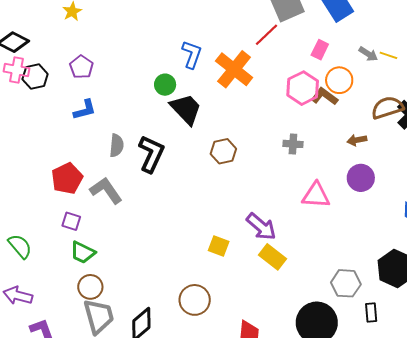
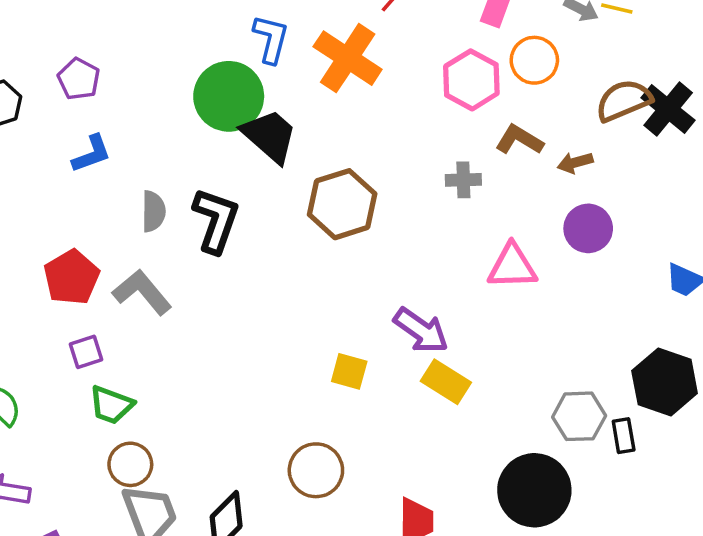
green circle: (165, 85) -> (229, 96), size x1.8
brown L-shape: (324, 96) -> (519, 140), moved
brown hexagon: (223, 151) -> (342, 204), size x1.5
purple square: (71, 221) -> (86, 352), turned -30
black rectangle: (371, 312) -> (624, 436), moved

